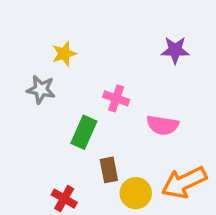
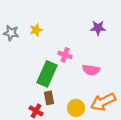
gray star: (41, 89) -> (11, 33), moved
green rectangle: (84, 132) -> (47, 74), size x1.4
brown rectangle: (109, 170) -> (49, 98), moved

